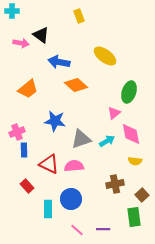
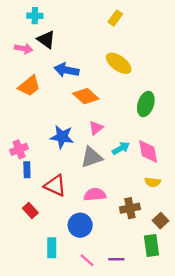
cyan cross: (12, 11) -> (35, 16), moved
yellow rectangle: (79, 16) -> (115, 18), moved, turned 56
orange trapezoid: (28, 89) -> (29, 86), moved
pink triangle: (114, 113) -> (96, 128), moved
cyan arrow: (107, 141) -> (121, 148), moved
pink semicircle: (74, 166) -> (95, 195), moved
cyan rectangle: (48, 209) -> (52, 248), moved

